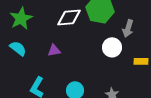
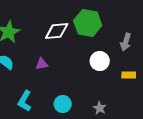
gray arrow: (128, 28) -> (126, 42), moved

